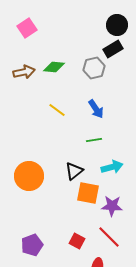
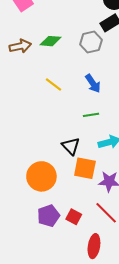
black triangle: (74, 171) -> (71, 146), turned -36
orange circle: (29, 176) -> (41, 176), moved
purple pentagon: (32, 245) -> (49, 216), moved

